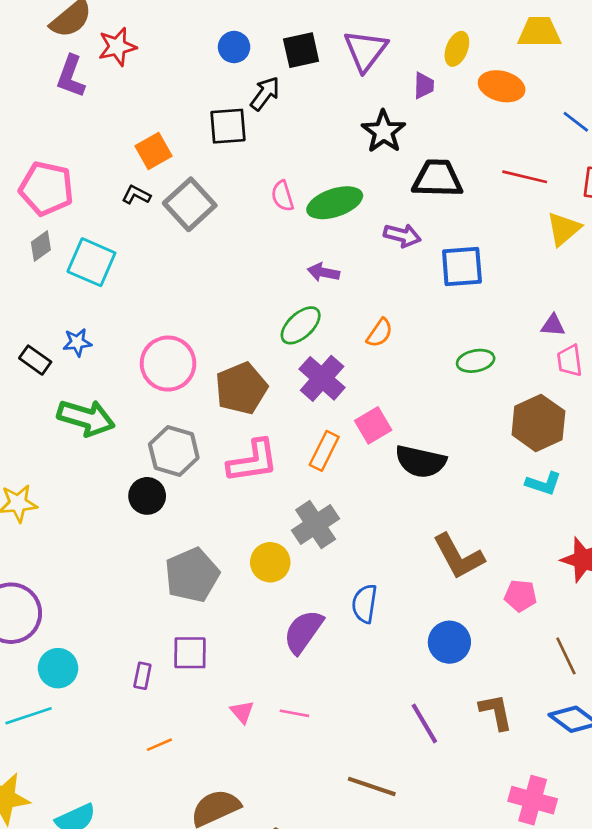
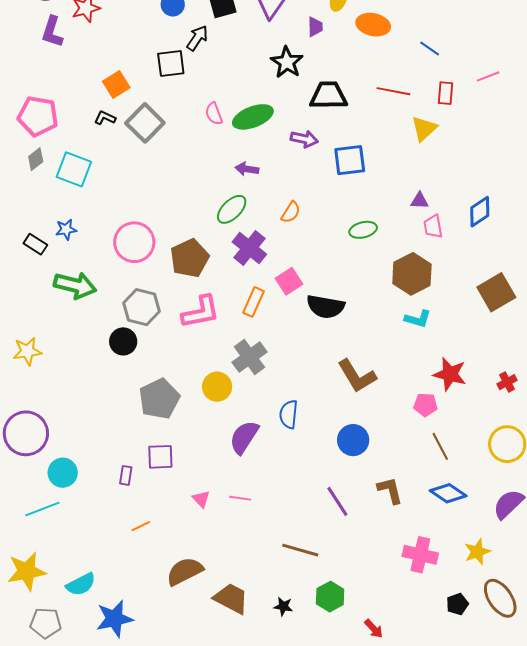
pink pentagon: (520, 596) -> (425, 405), moved

